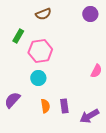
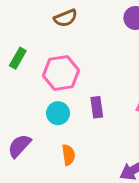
green rectangle: (18, 36) -> (18, 58), moved
purple rectangle: (64, 106) -> (97, 107), moved

